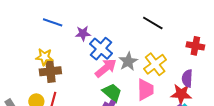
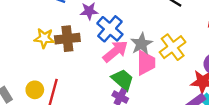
brown cross: (50, 71) -> (67, 39), moved
pink trapezoid: (145, 90) -> (146, 63), moved

